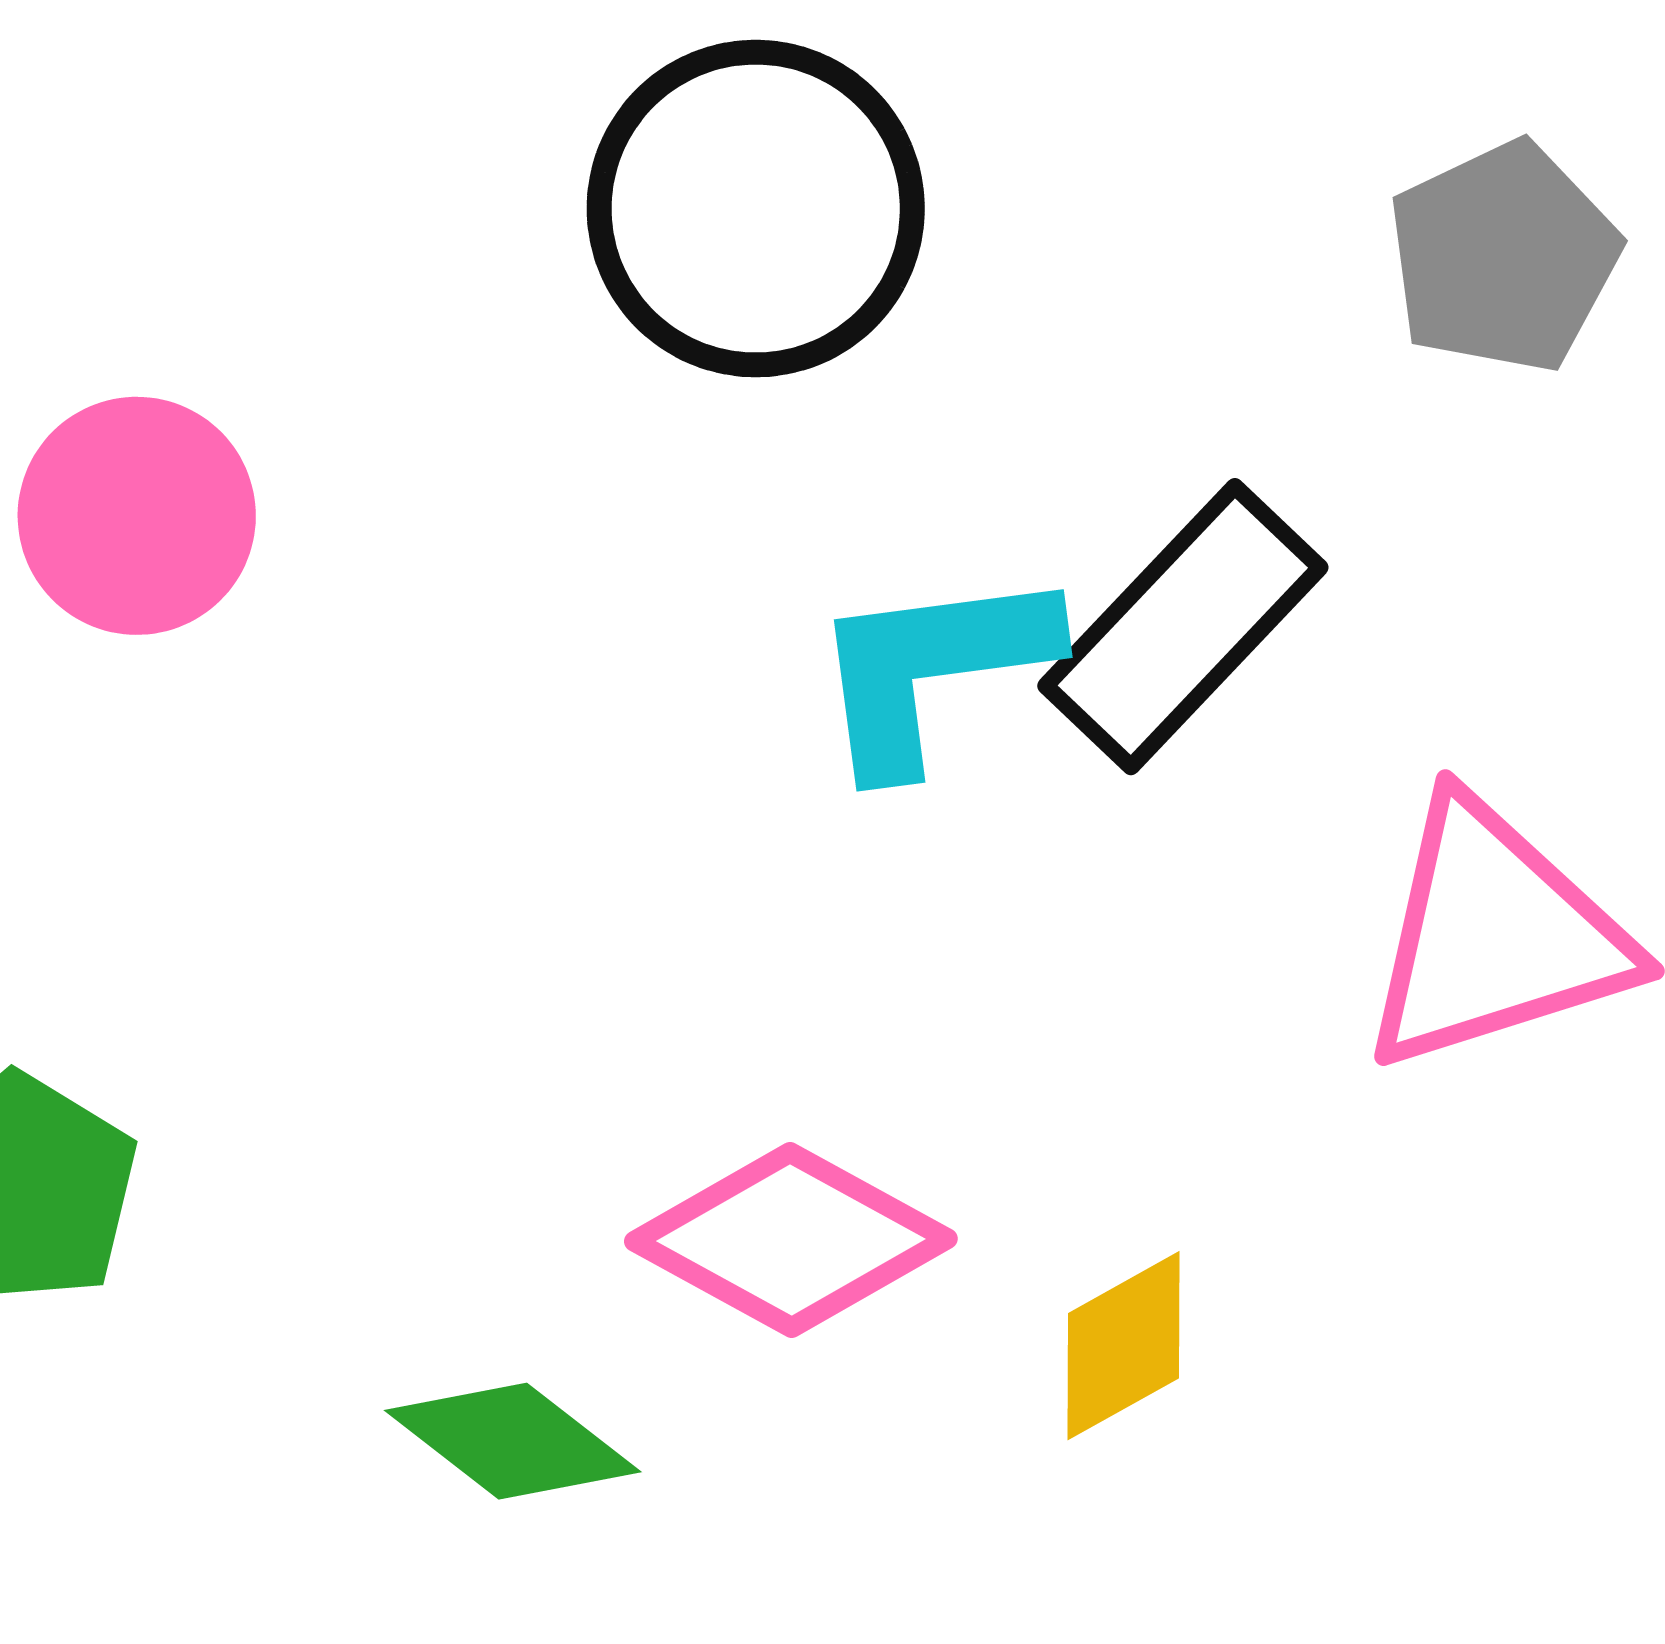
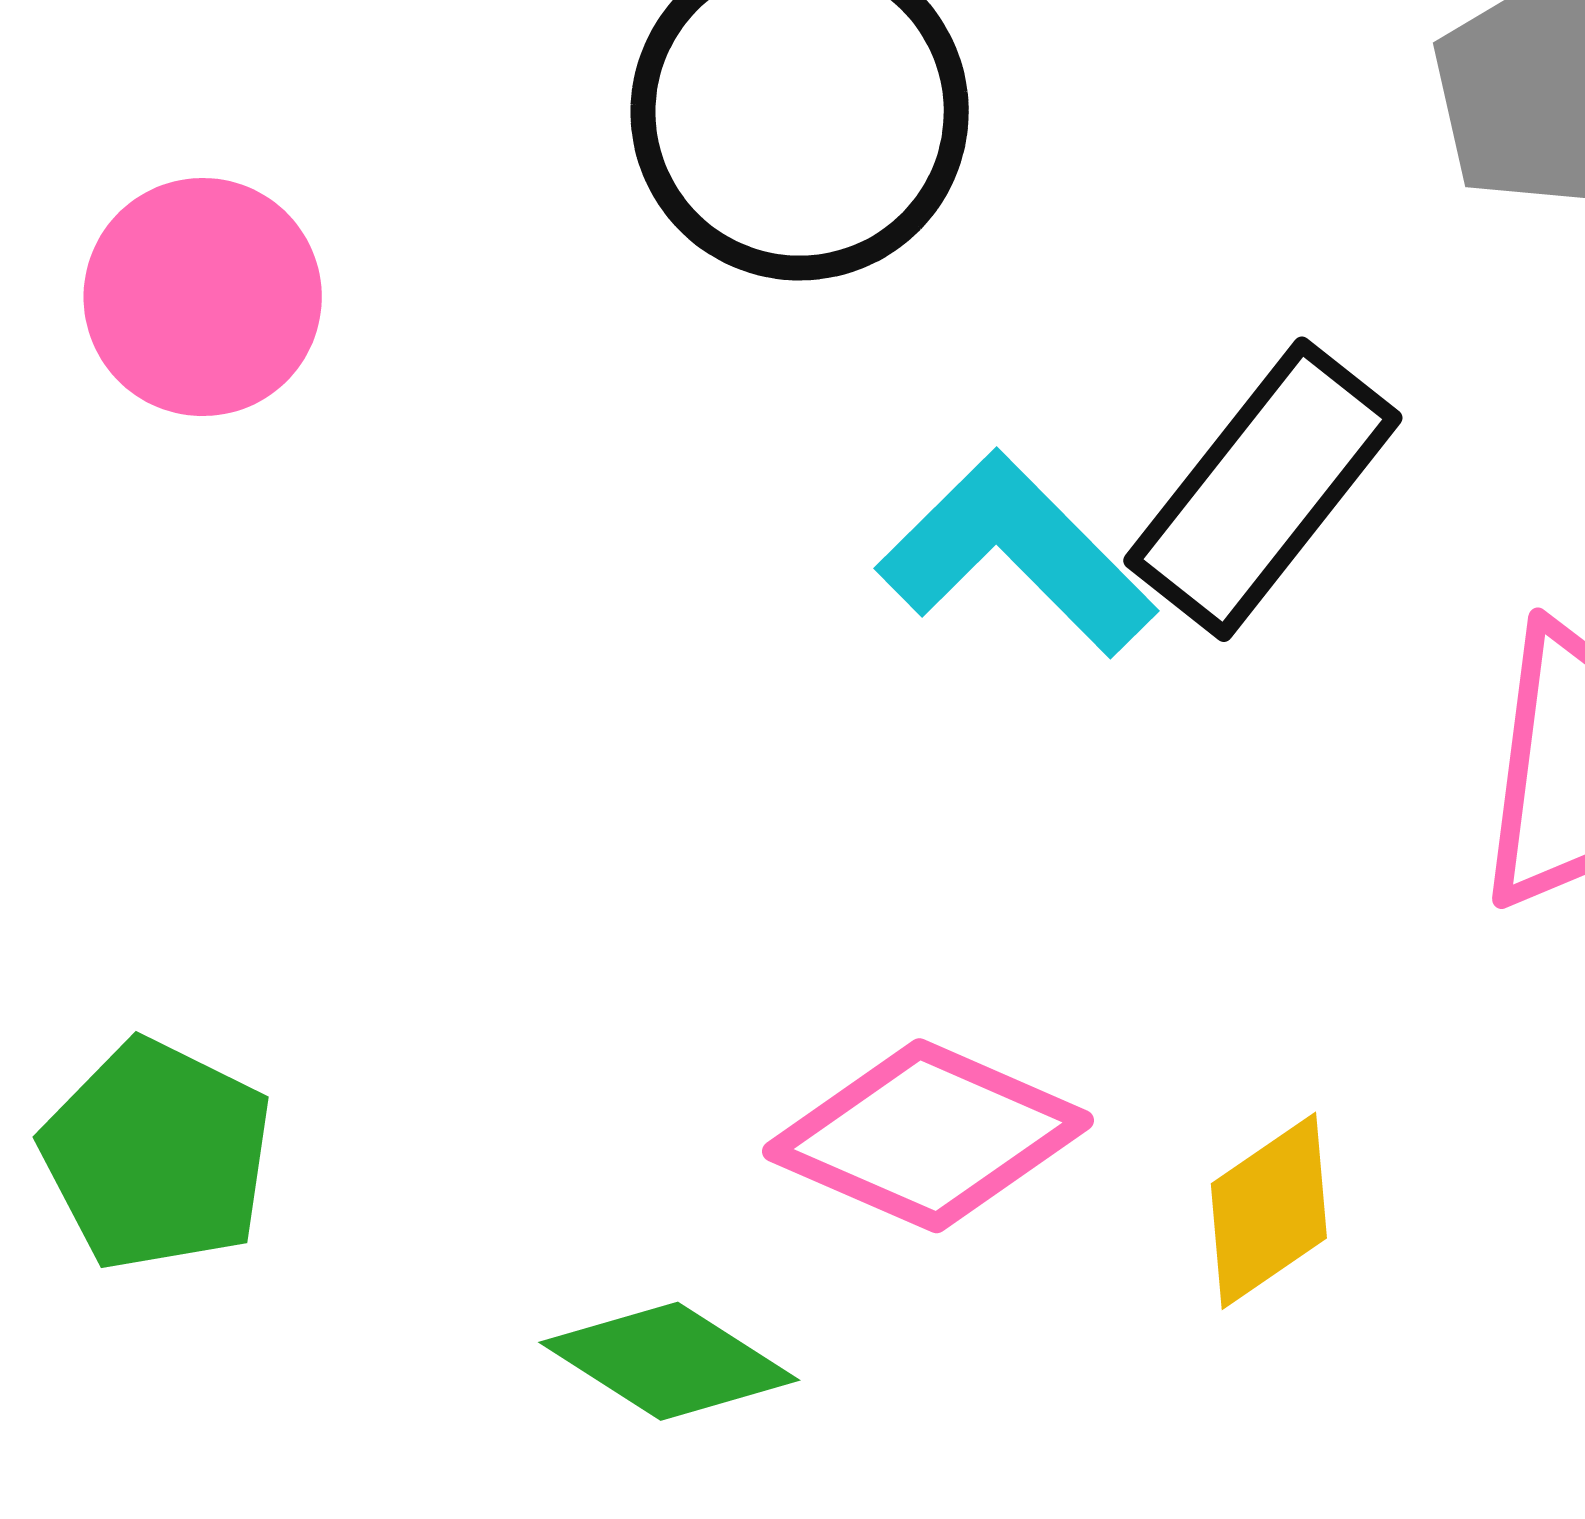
pink circle: (137, 516) -> (203, 297), moved
cyan L-shape: (932, 669) -> (1017, 554), turned 58

